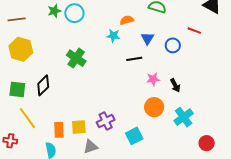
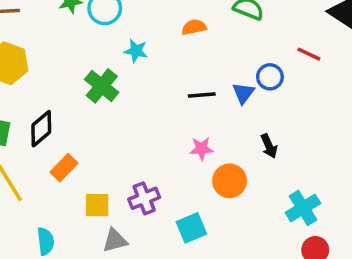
cyan star: (113, 36) -> (136, 51), moved
blue triangle: (147, 38) -> (243, 93), moved
pink star: (153, 79) -> (201, 149), moved
cyan cross: (184, 117) -> (303, 208), moved
orange rectangle: (59, 130) -> (64, 168), moved, turned 42

